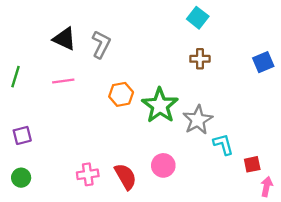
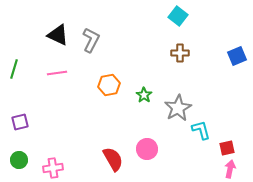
green star: (160, 105) -> (144, 95), size x0.5
pink cross: (88, 174) -> (53, 168), moved
pink arrow: (267, 187) -> (230, 169), moved

